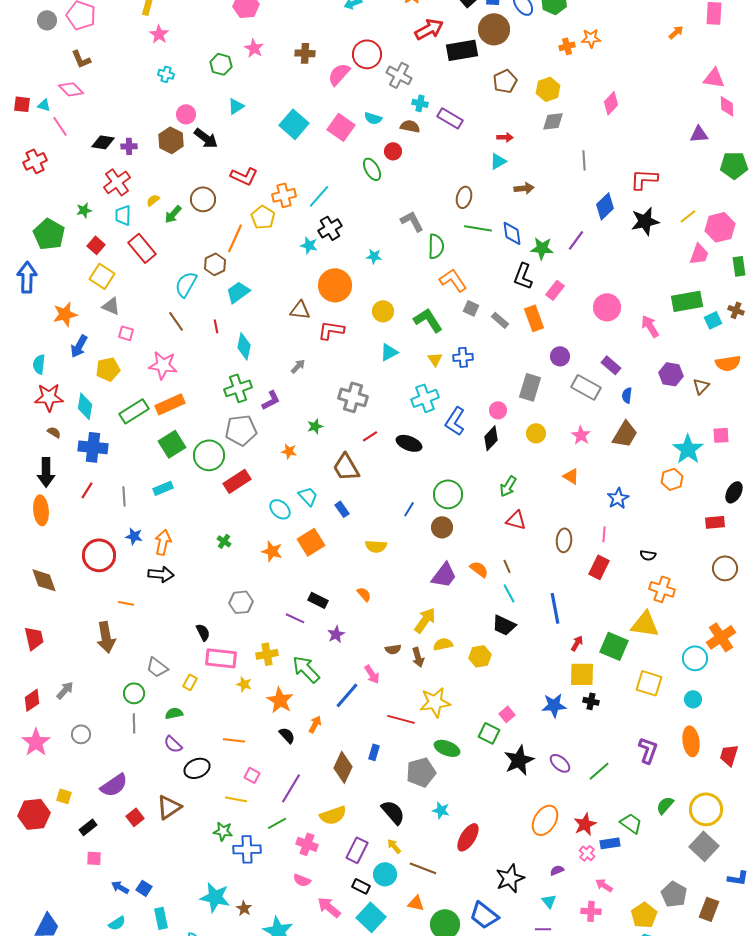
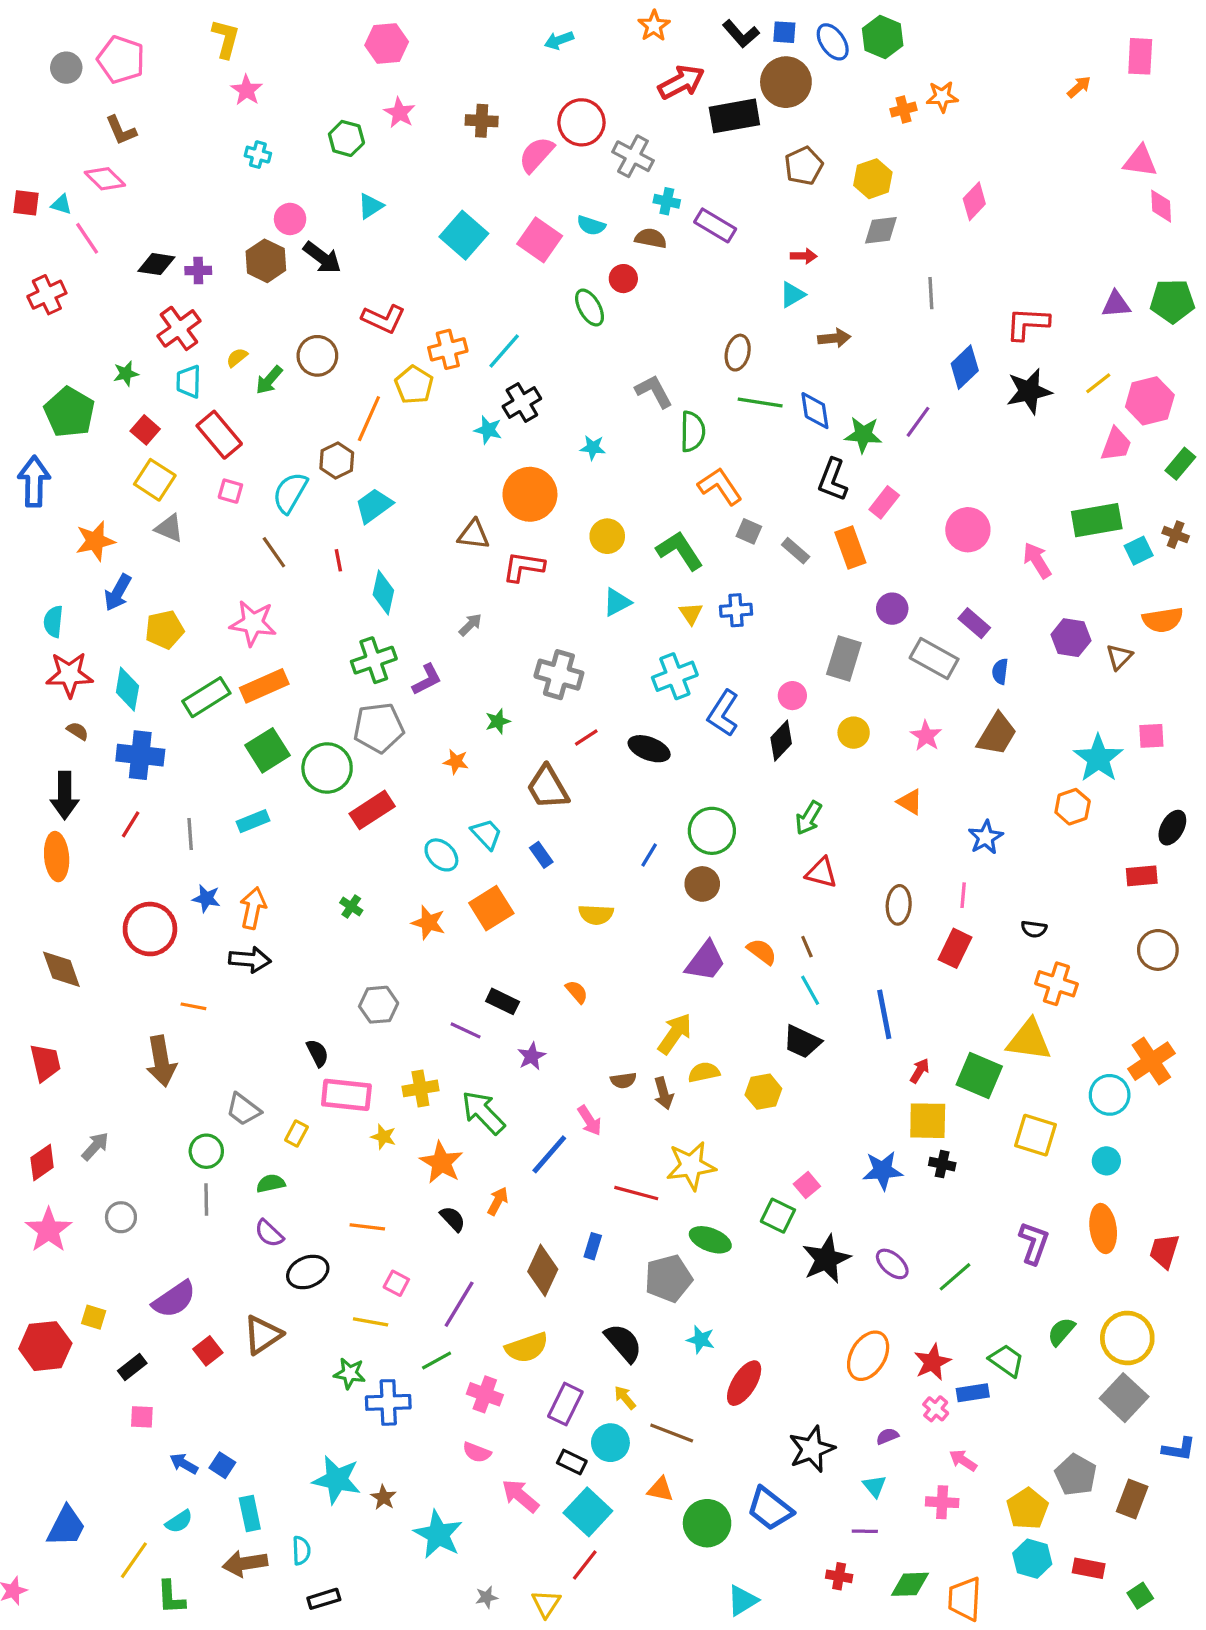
purple triangle: (699, 134) -> (1116, 304), moved
green rectangle: (739, 266) -> (1180, 464), turned 48
pink square: (126, 333) -> (230, 491), moved

